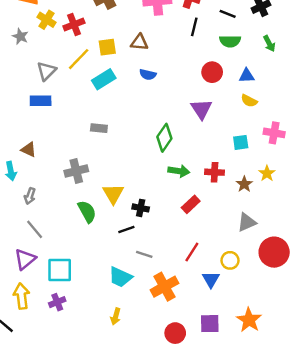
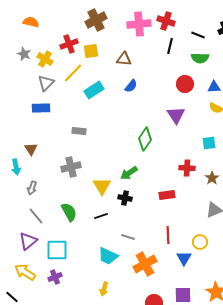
yellow cross: (47, 20) -> (45, 59), moved
yellow square: (107, 47) -> (91, 51), moved
blue semicircle: (148, 75) -> (131, 86), turned -64
gray rectangle: (99, 128) -> (79, 131), moved
brown triangle: (29, 150) -> (31, 149), turned 32
green arrow: (179, 171) -> (129, 173), moved, turned 138
red rectangle: (191, 204) -> (167, 195), turned 35
green semicircle: (87, 212) -> (69, 212), moved
black line: (126, 229) -> (101, 216), moved
red line: (192, 252) -> (168, 235), turned -36
yellow arrow: (21, 296) -> (25, 272), turned -50

